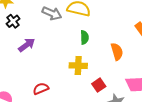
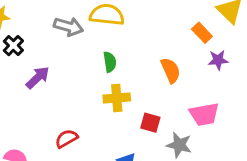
green semicircle: (85, 37) -> (110, 62), moved
red square: (99, 85) -> (150, 123), turned -32

